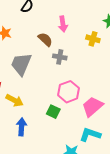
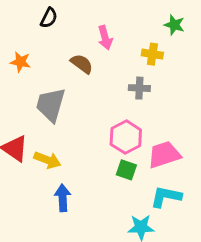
gray cross: (60, 57) -> (139, 88), moved
pink trapezoid: (92, 107) -> (164, 155), turned 30
green square: (53, 112) -> (126, 170), moved

